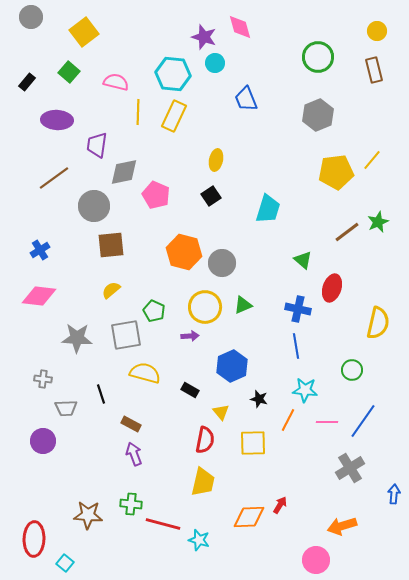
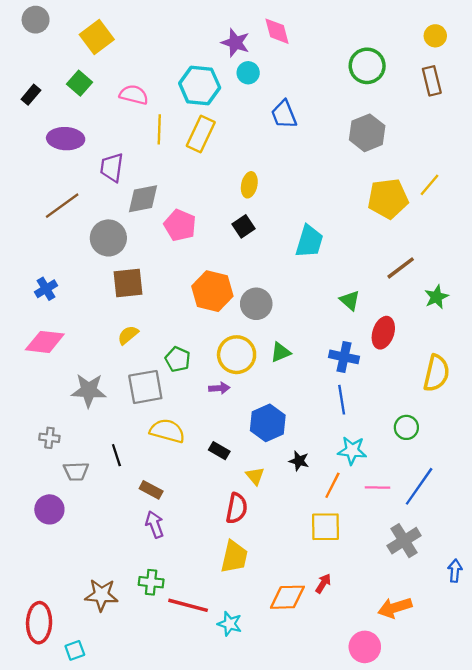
green star: (378, 222) -> (436, 297), moved
yellow square: (253, 443) -> (326, 527), moved
cyan square: (65, 563) -> (75, 650), turned 30

